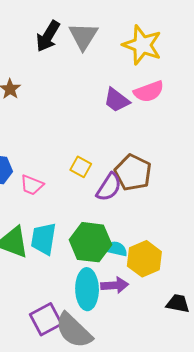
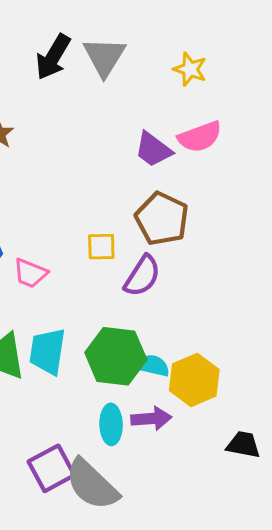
yellow star: (142, 45) -> (190, 69), size x0.6
yellow square: (81, 167) -> (101, 247), turned -30
brown pentagon: (133, 173) -> (162, 219), moved
cyan ellipse: (87, 289) -> (111, 424), size x0.7

